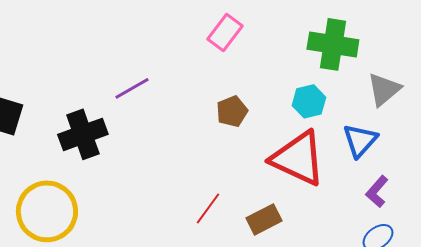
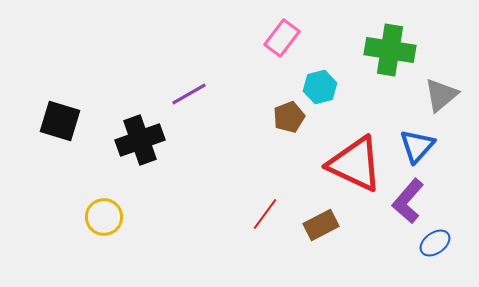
cyan hexagon: (309, 101) -> (320, 87), moved
purple L-shape: (377, 191) -> (408, 201), moved, size x1.4
yellow circle: (47, 211) -> (104, 217), size x0.6

